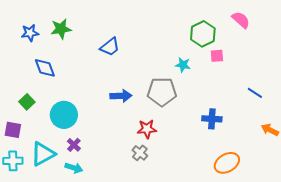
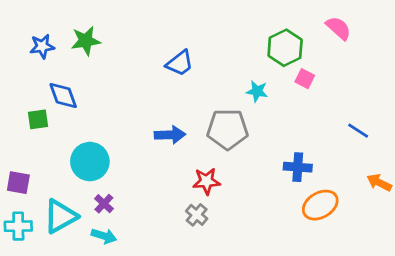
blue trapezoid: (110, 47) -> (180, 63), moved
pink square: (217, 56) -> (305, 79), turned 32
green square: (27, 102) -> (38, 119), moved, turned 35
orange ellipse: (227, 163) -> (320, 205), moved

